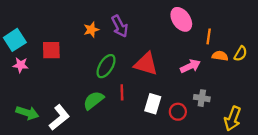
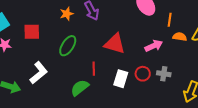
green ellipse: (106, 66) -> (68, 46), moved
green semicircle: (93, 100) -> (80, 88), moved
red circle: (178, 112) -> (143, 74), moved
white L-shape: (59, 117) -> (39, 73), moved

